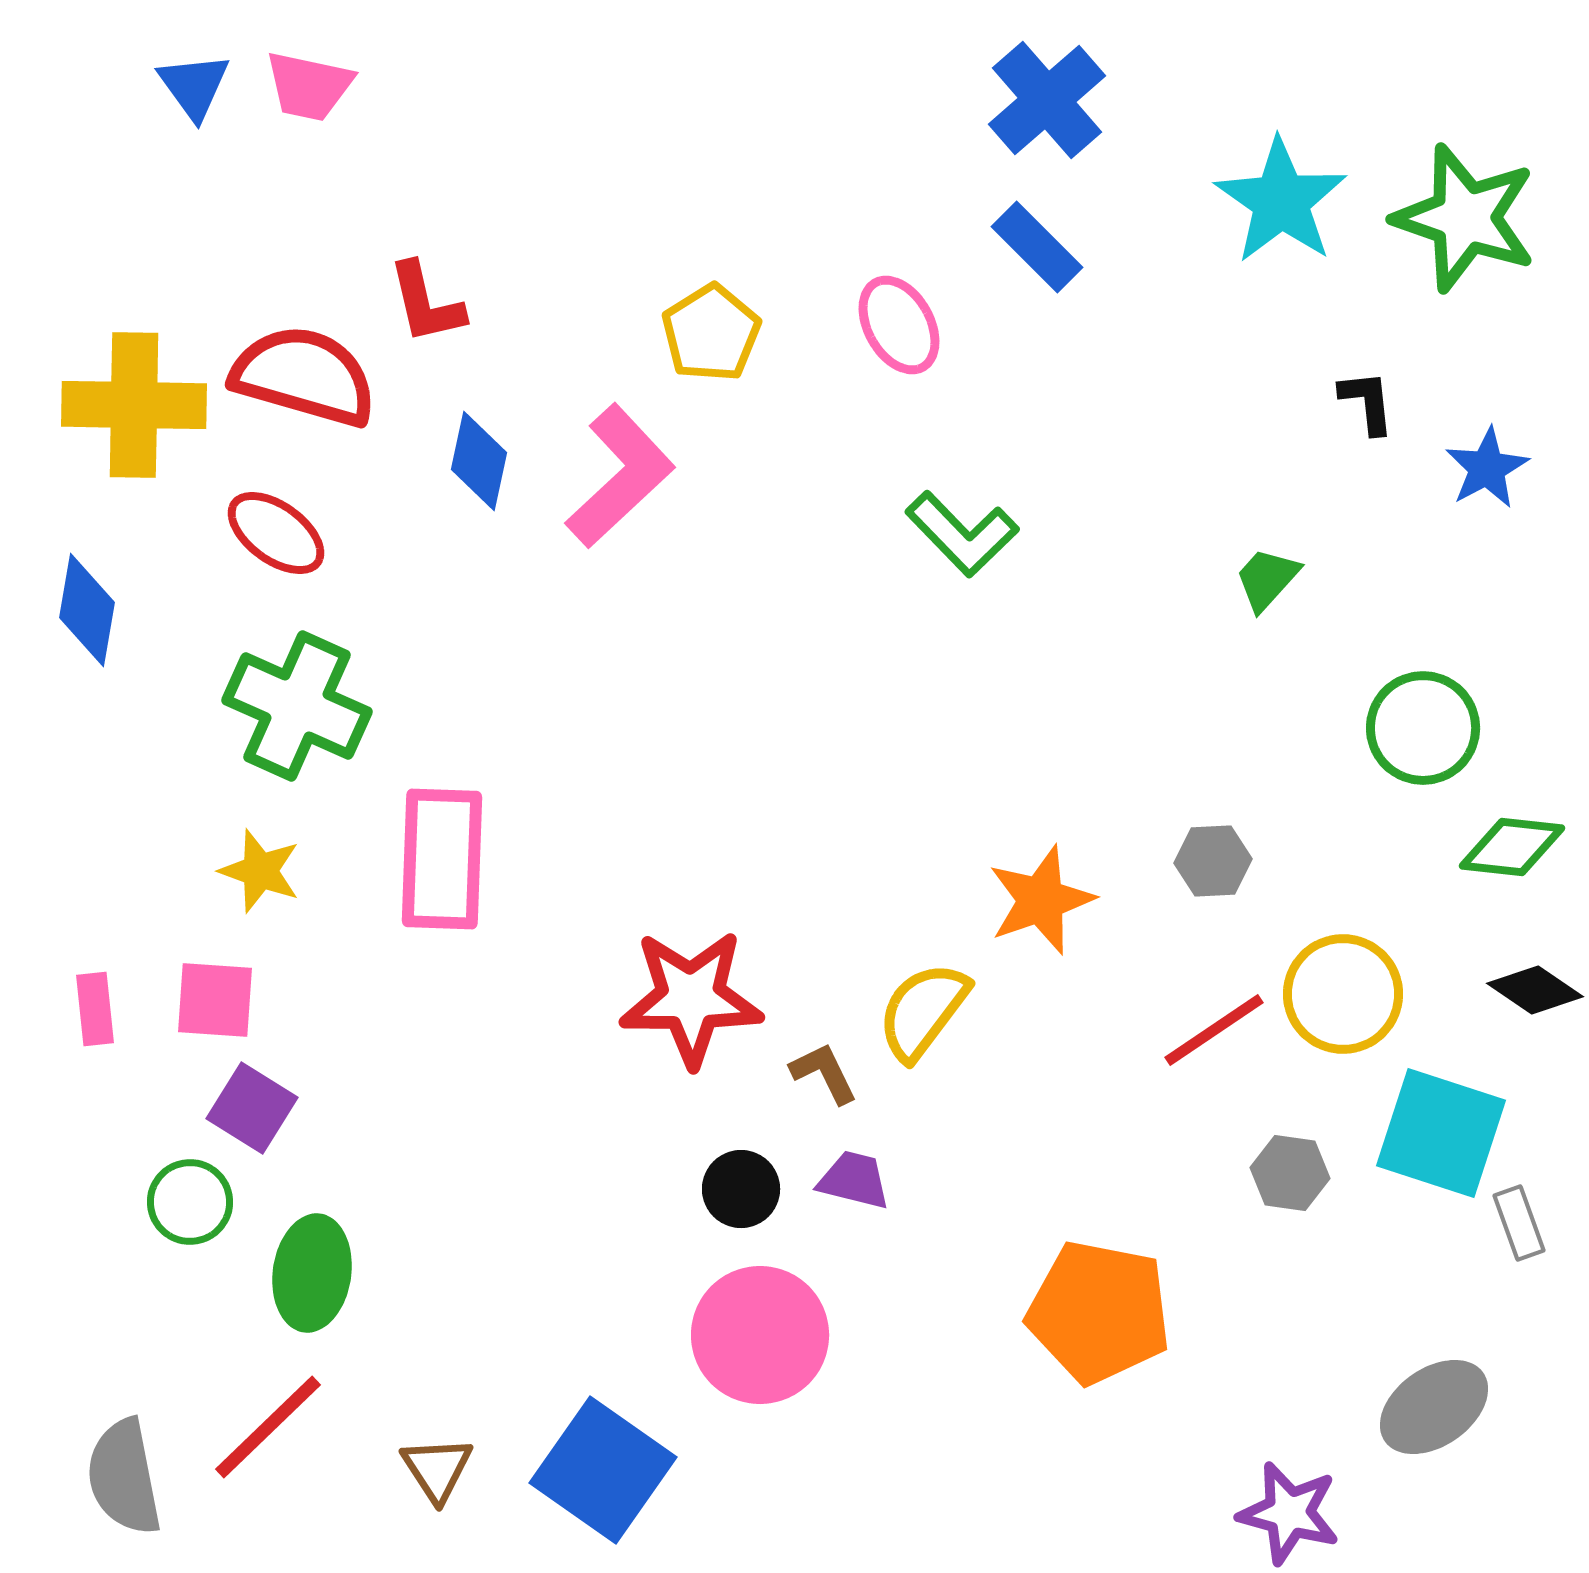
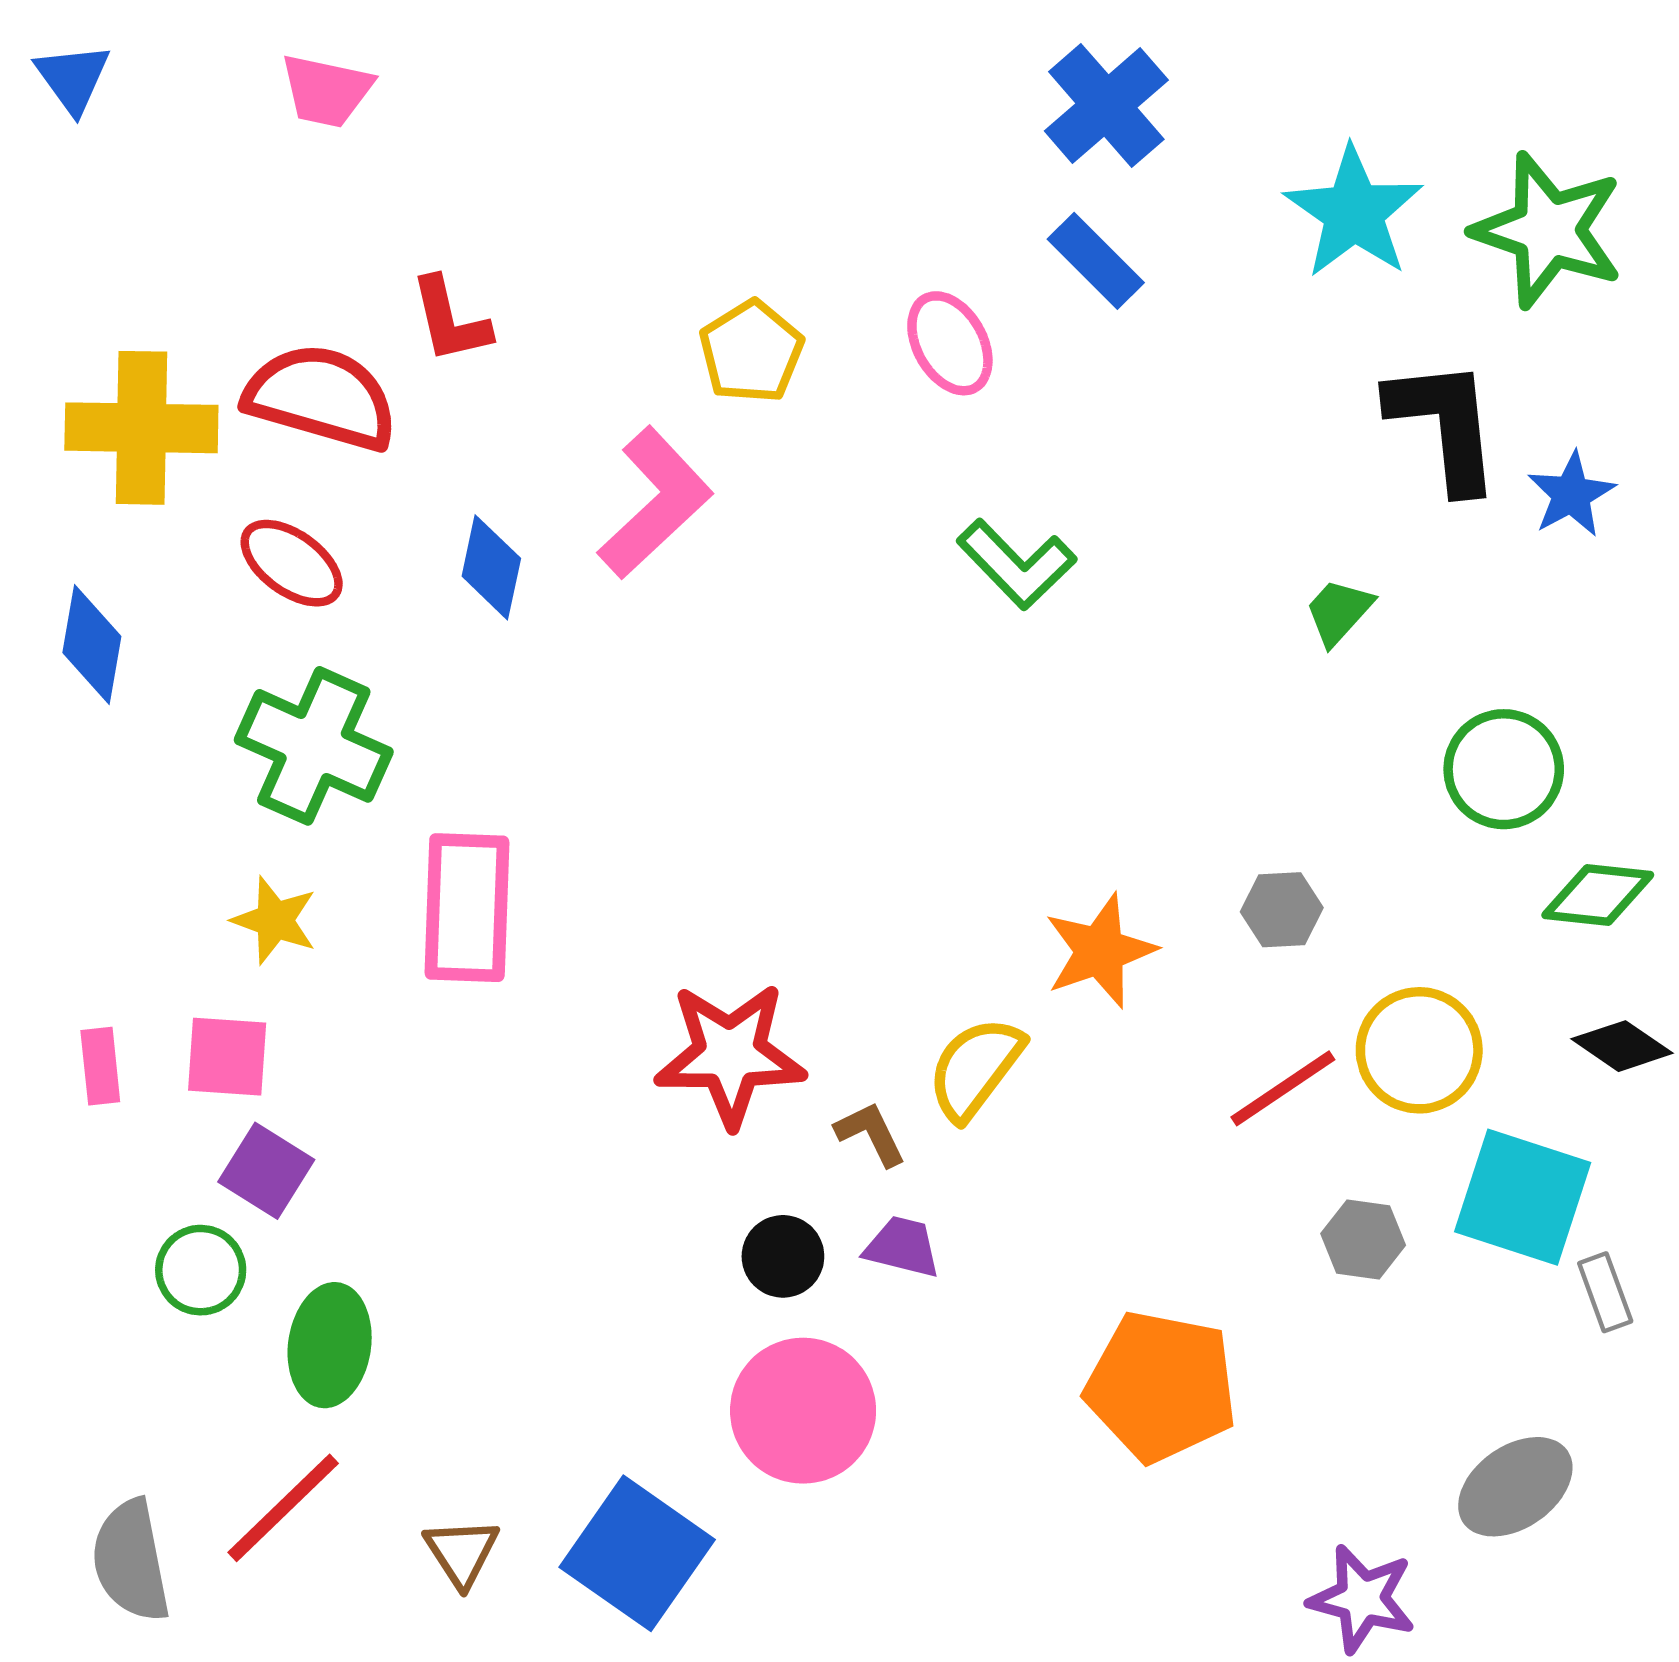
blue triangle: (194, 86) -> (73, 78), moved
black L-shape: (1367, 402) -> (1445, 425), size x2.0
blue diamond: (479, 461) -> (491, 567), moved

